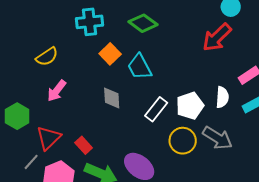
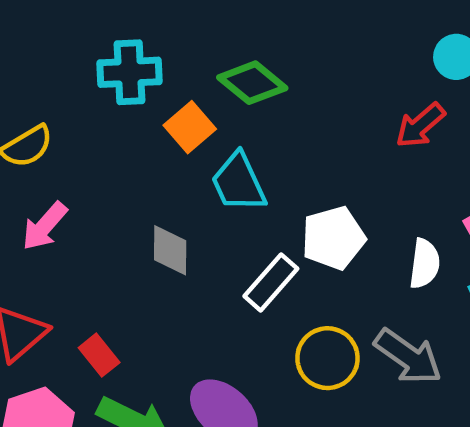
red arrow: (217, 37) -> (420, 125), size x0.7
orange square: (110, 54) -> (190, 127), moved
white pentagon: (190, 106) -> (333, 238), moved

